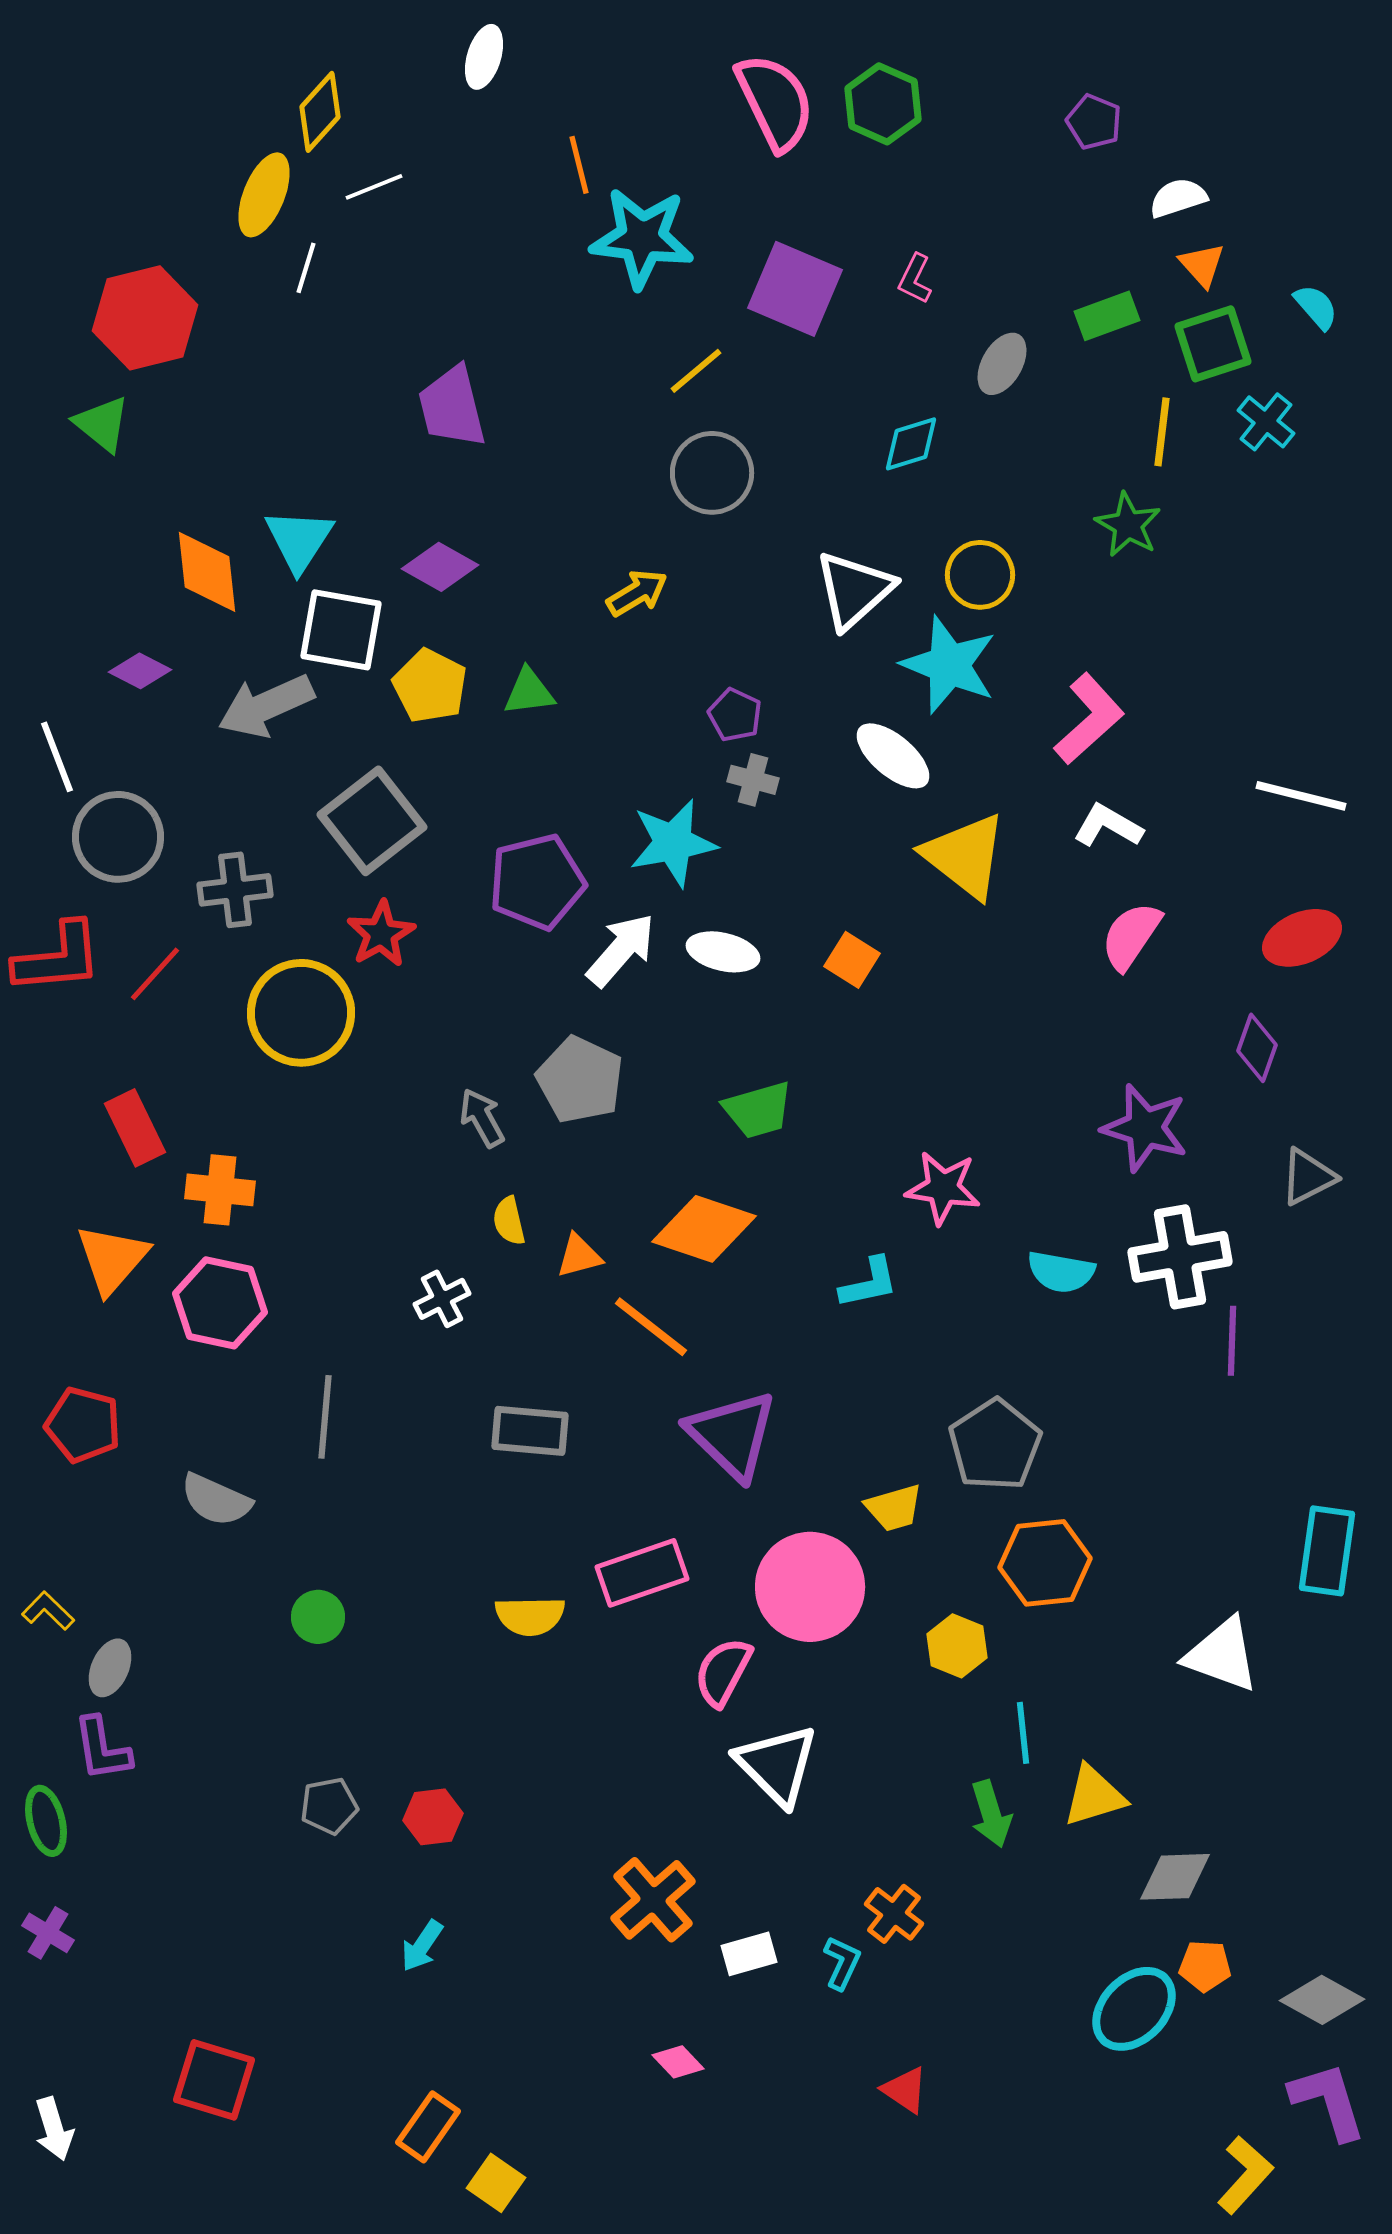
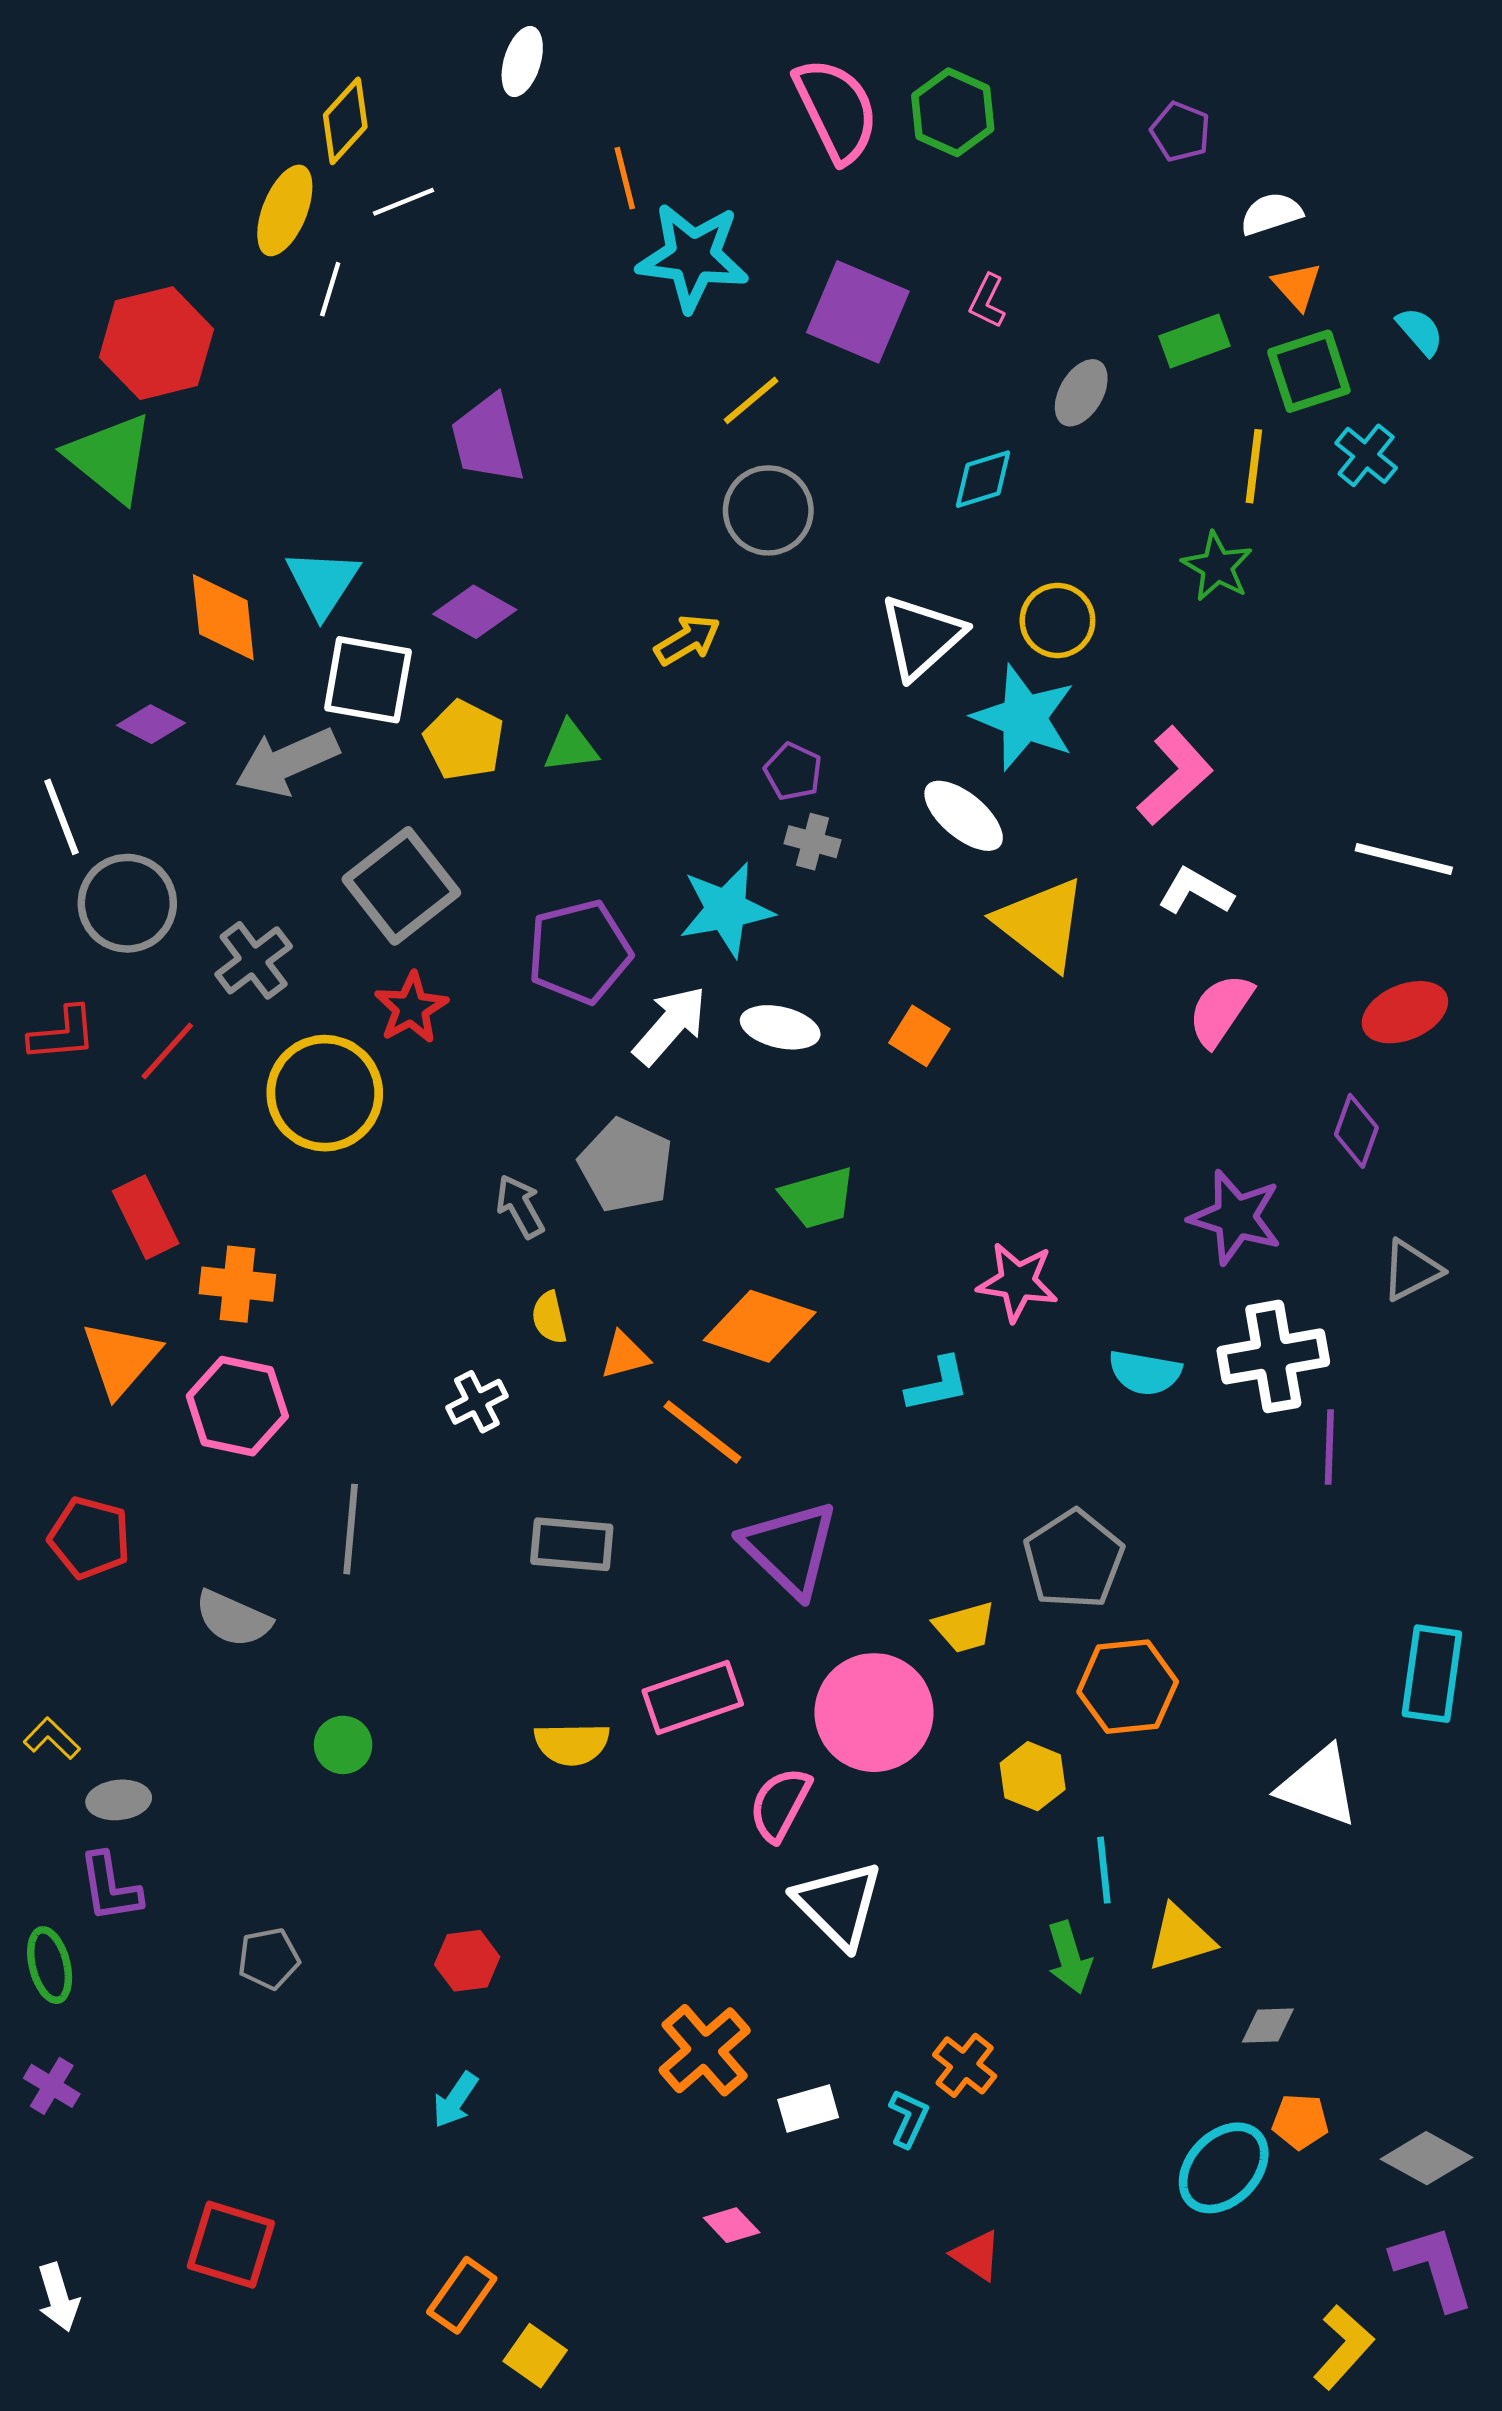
green triangle: (102, 424) -> (110, 458), size x1.5
gray cross: (235, 890) -> (254, 960), turned -30
red L-shape: (58, 958) -> (63, 1034), size x0.7
gray ellipse: (110, 1668) -> (119, 1800), turned 60
gray pentagon: (329, 1806) -> (269, 1959), moved
gray diamond: (1175, 1877) -> (1268, 2025), size x0.7

